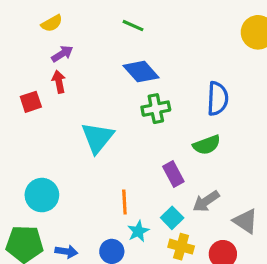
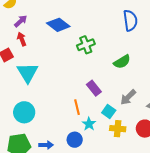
blue diamond: (141, 72) -> (58, 25), moved
blue semicircle: (218, 99) -> (130, 20), moved
cyan triangle: (97, 138) -> (28, 73), moved
purple rectangle: (173, 174) -> (94, 88), moved

